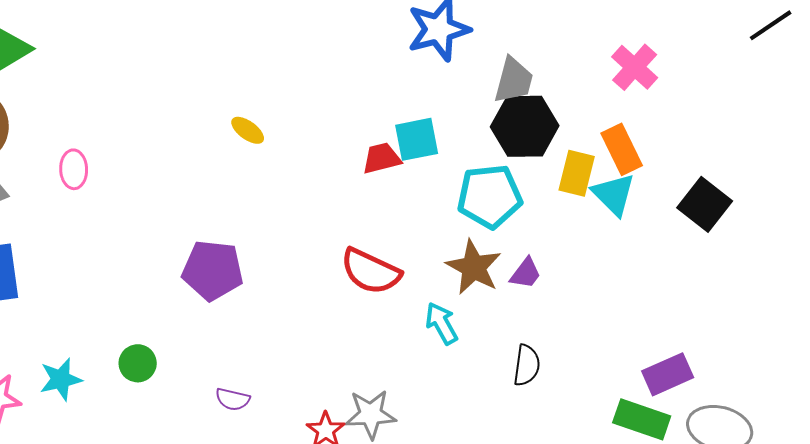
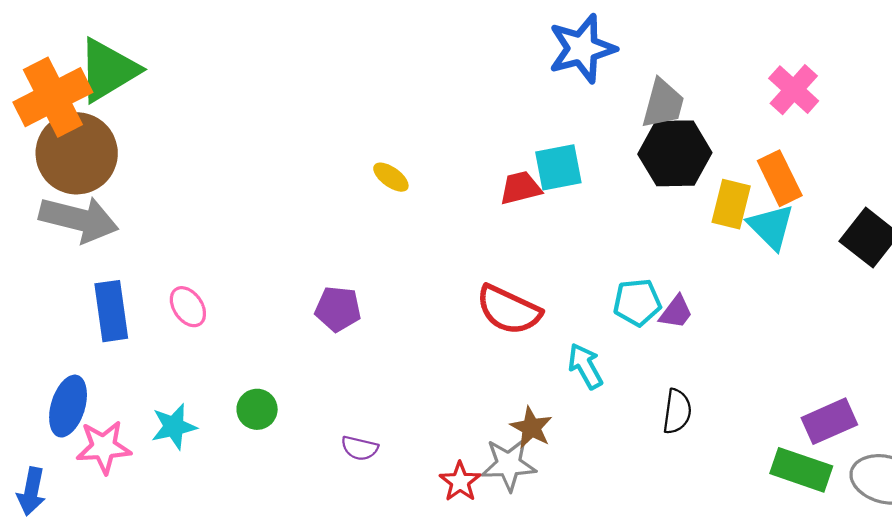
yellow ellipse: (248, 130) -> (391, 177), moved
pink ellipse: (74, 169) -> (188, 307), moved, turned -33
cyan pentagon: (490, 196) -> (637, 302), moved, size x0.7
brown star: (474, 267) -> (531, 428), moved, size x0.7
purple pentagon: (213, 270) -> (338, 309), size x0.7

